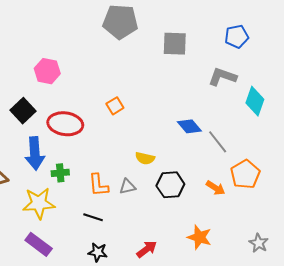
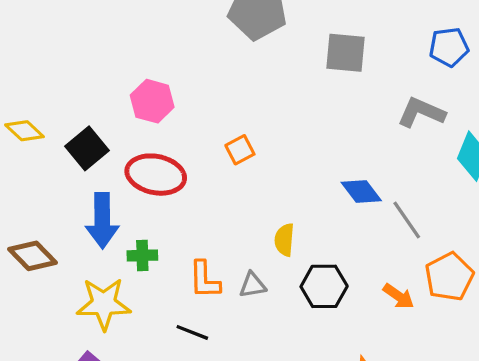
pink hexagon: (47, 71) -> (152, 101), moved
yellow semicircle: (145, 158) -> (284, 240), turned 78

